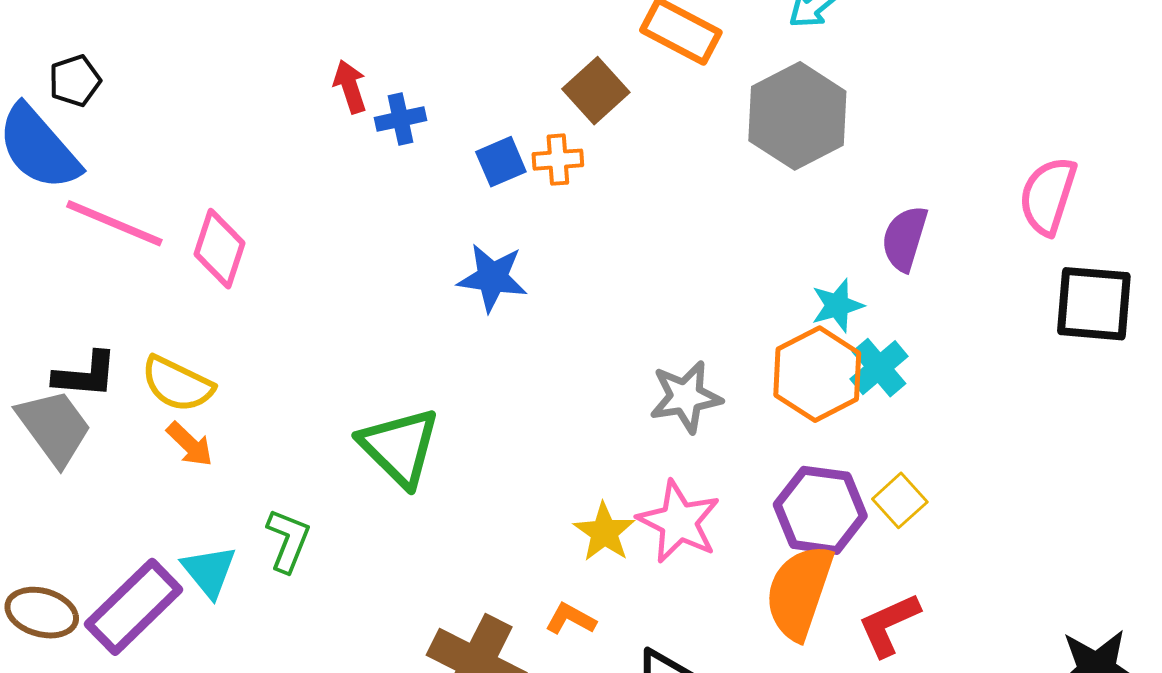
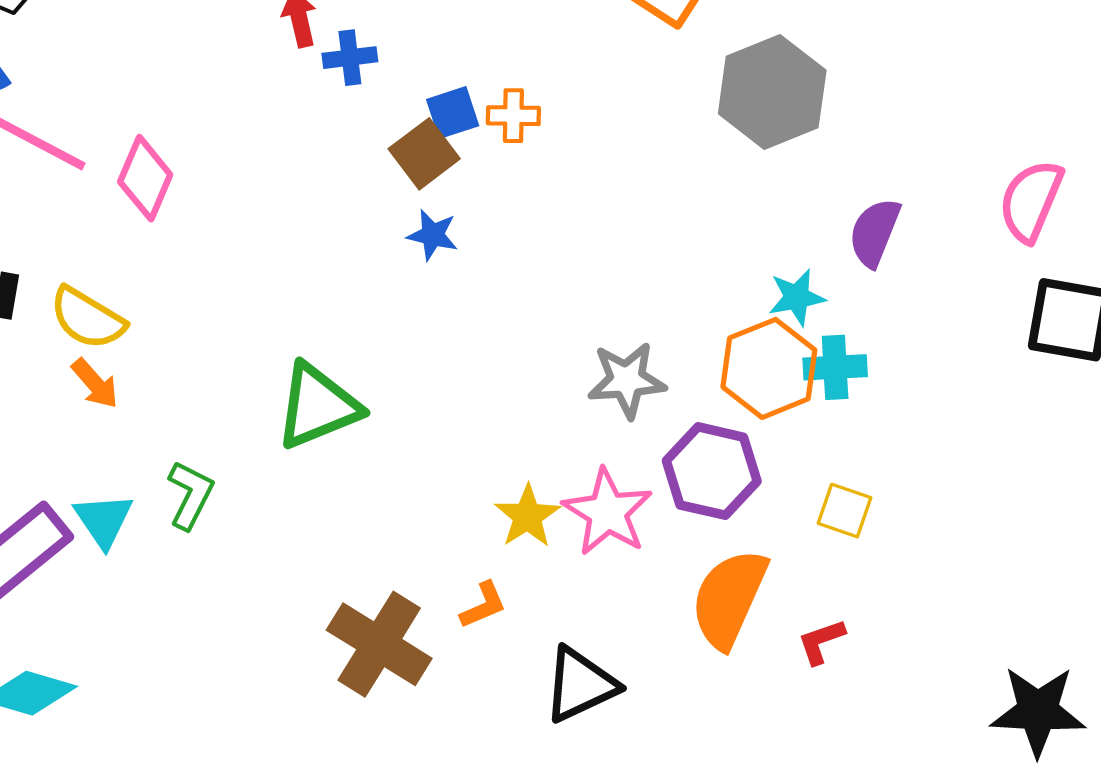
brown square: (596, 91) -> (424, 154), moved
blue star: (492, 278) -> (433, 235), size x0.7
cyan cross: (879, 368) -> (835, 367), turned 32
green triangle: (400, 447) -> (318, 406), turned 48
yellow square: (900, 500) -> (845, 511), turned -34
purple hexagon: (820, 510) -> (712, 471), moved
orange L-shape: (571, 619) -> (483, 605), turned 123
red L-shape: (889, 625) -> (821, 642), size x0.7

